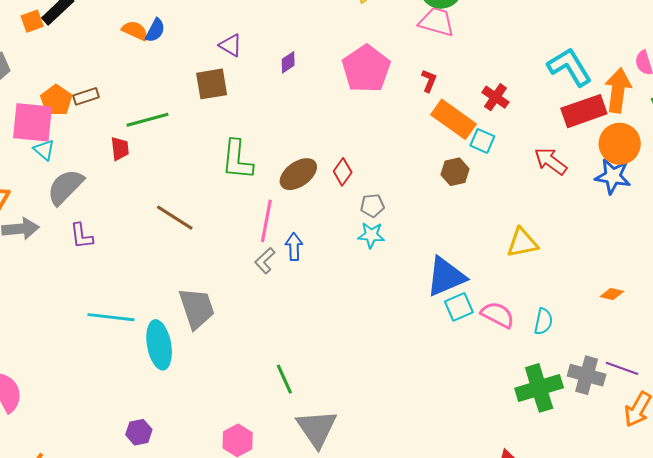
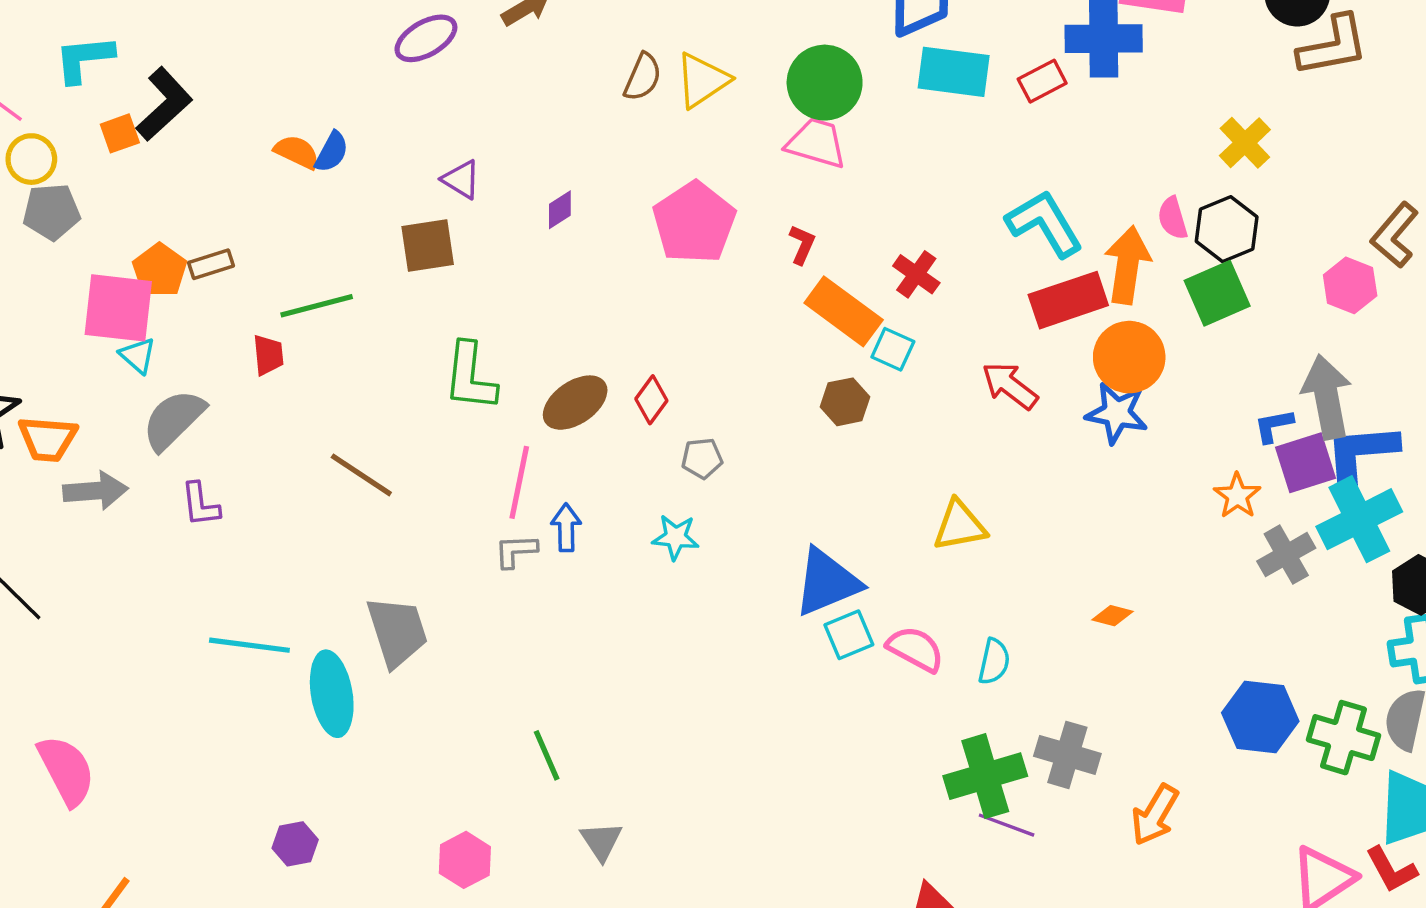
cyan star: (371, 235) -> (676, 537), moved
gray L-shape: (265, 261) -> (516, 551), turned 40
purple line: (622, 368) -> (1007, 825), moved
gray triangle: (317, 428) -> (601, 841), size x0.6

